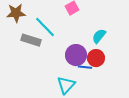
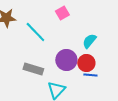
gray rectangle: (31, 40) -> (33, 69), moved
blue line: (85, 67) -> (90, 75), moved

